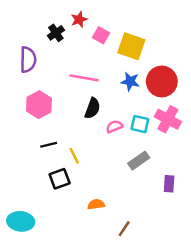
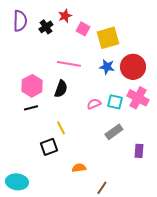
yellow square: (131, 46) -> (108, 38), turned -35
purple semicircle: (28, 60) -> (20, 21), moved
black semicircle: (92, 108) -> (61, 89), moved
black line: (49, 145) -> (31, 108), moved

